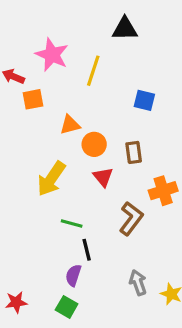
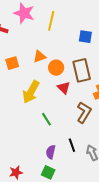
orange square: (33, 99) -> (12, 63), moved
brown rectangle: (134, 152) -> (82, 70), size x1.6
green line: (72, 224) -> (46, 119), turned 48
black line: (87, 250) -> (72, 145), moved

